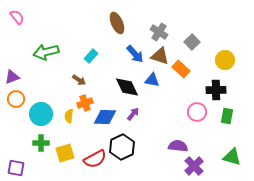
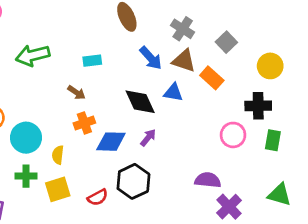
cyan rectangle: (91, 56) -> (92, 61), turned 40
yellow semicircle: (69, 116) -> (58, 155), moved
red semicircle: (95, 159) -> (98, 197), size x0.7

